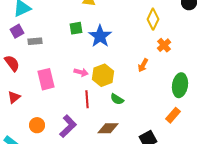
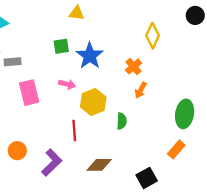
orange cross: (164, 45) -> (134, 66), moved
pink arrow: (81, 72) -> (67, 84), moved
pink rectangle: (46, 79) -> (29, 93), moved
green semicircle: (117, 99) -> (122, 121), moved, turned -120
orange circle: (37, 125) -> (17, 151), moved

